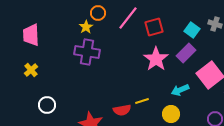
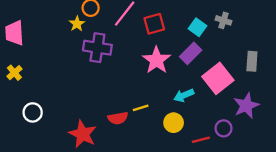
purple cross: (87, 52) -> (97, 48), moved

